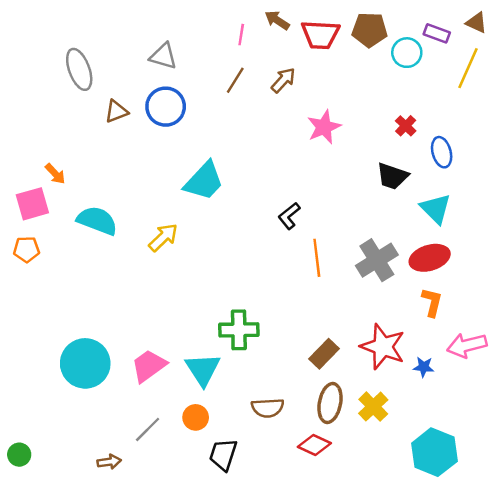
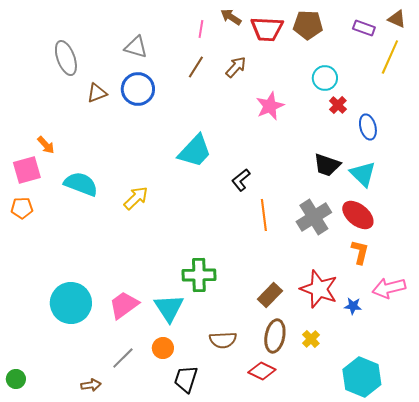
cyan circle: (407, 53) -> (325, 78), moved
black trapezoid: (392, 176) -> (327, 165), moved
cyan trapezoid: (204, 181) -> (195, 151), moved
red ellipse: (430, 258) -> (358, 215), turned 56
yellow cross: (373, 407) -> (311, 339), size x0.7

